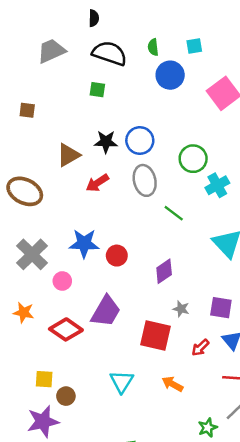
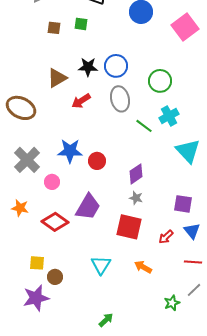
brown square: (27, 110) -> (54, 28), moved
cyan cross: (217, 185) -> (169, 116), moved
gray star: (181, 309) -> (136, 198), moved

